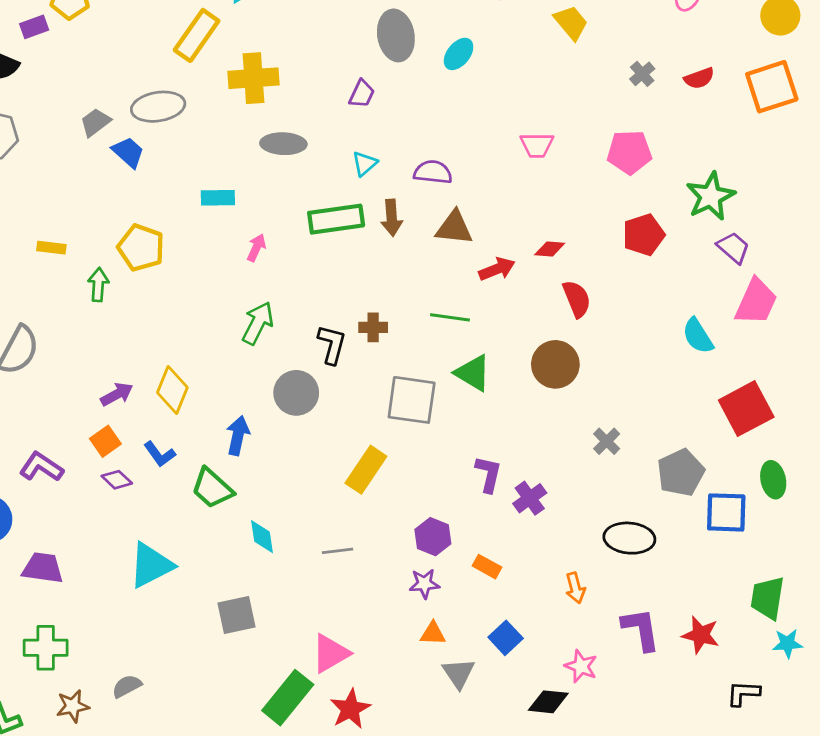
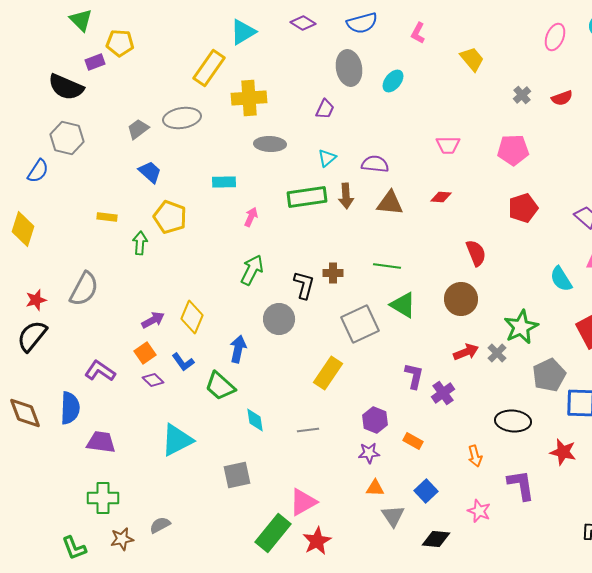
blue trapezoid: (128, 152) -> (150, 172), moved
green star: (711, 196) -> (521, 327), moved
red diamond: (550, 249) -> (441, 197), moved
red arrow: (497, 269) -> (466, 352), moved
gray square: (412, 400) -> (360, 324), turned -33
red star: (701, 635) -> (563, 452), moved
black diamond: (548, 702) -> (436, 539), moved

